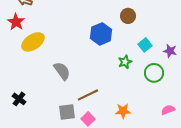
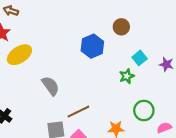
green star: (125, 62) -> (127, 76), moved
green circle: (154, 73) -> (144, 110), moved

